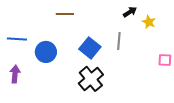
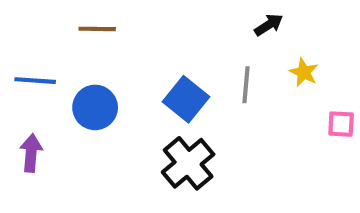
brown line: (65, 14) -> (97, 29), moved
yellow star: (149, 22) -> (304, 72), moved

